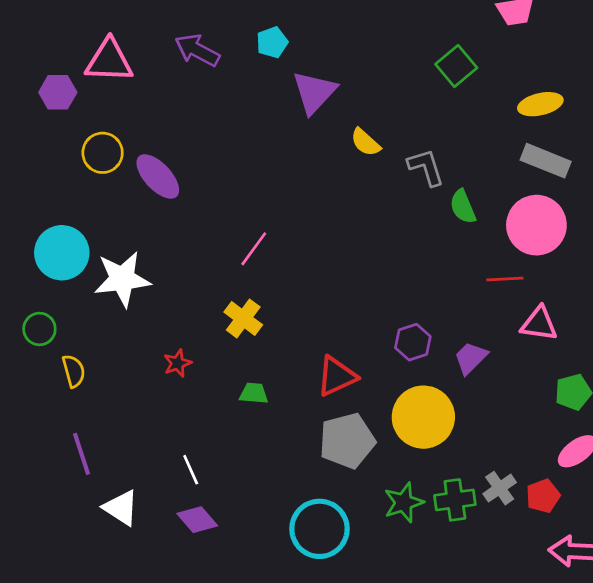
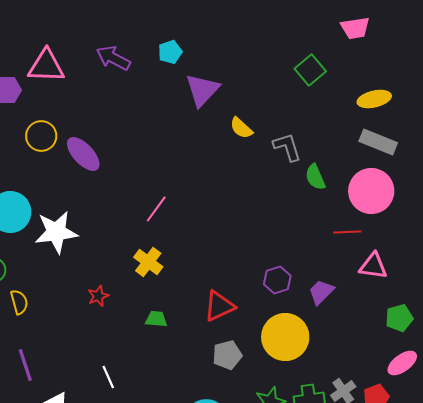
gray pentagon: (347, 441) -> (227, 355), size x0.7

